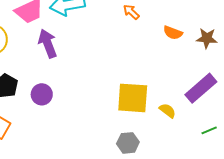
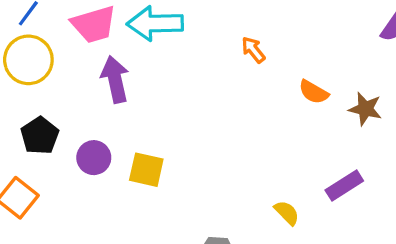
purple rectangle: (201, 88) -> (344, 186), size x0.7
yellow square: (133, 98) -> (146, 170), moved, size x0.7

